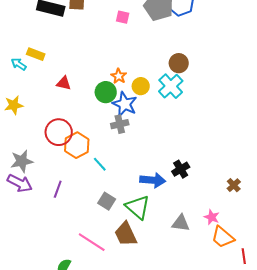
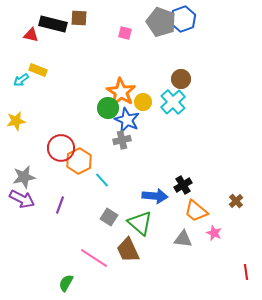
cyan arrow: (19, 64) -> (21, 80), turned -70
orange star: (119, 76) -> (121, 92), size x1.8
red triangle: (64, 83) -> (31, 35), moved
orange trapezoid: (223, 237) -> (196, 211), moved

